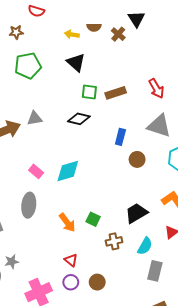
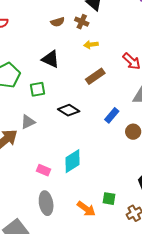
yellow arrow: (72, 34) -> (91, 45), moved
green square: (89, 92) -> (38, 89), moved
black diamond: (79, 119) -> (69, 110), turned 35
blue rectangle: (120, 137) -> (112, 115), turned 42

